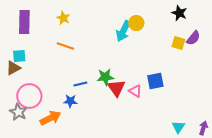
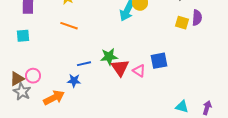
purple semicircle: (193, 38) -> (197, 18), turned -35
brown triangle: (13, 68) -> (17, 79), moved
pink circle: (29, 96) -> (33, 76), size x0.6
cyan triangle: (178, 127) -> (182, 107), turned -48

